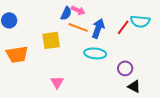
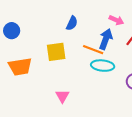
pink arrow: (78, 10) -> (116, 20), moved
orange line: (78, 27) -> (93, 50), moved

